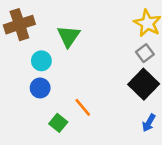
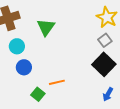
cyan circle: (41, 61) -> (17, 46), moved
orange line: (83, 107) -> (57, 82), turned -63

